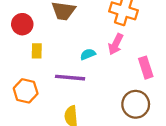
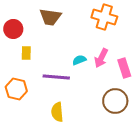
pink arrow: (116, 44) -> (101, 58), moved
cyan semicircle: (88, 54) -> (79, 60), moved

